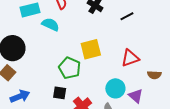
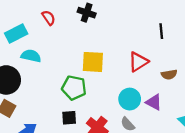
black line: (127, 16) -> (161, 31), moved, turned -56
cyan semicircle: (50, 24) -> (31, 56), moved
yellow square: (91, 49) -> (93, 62), turned 30

